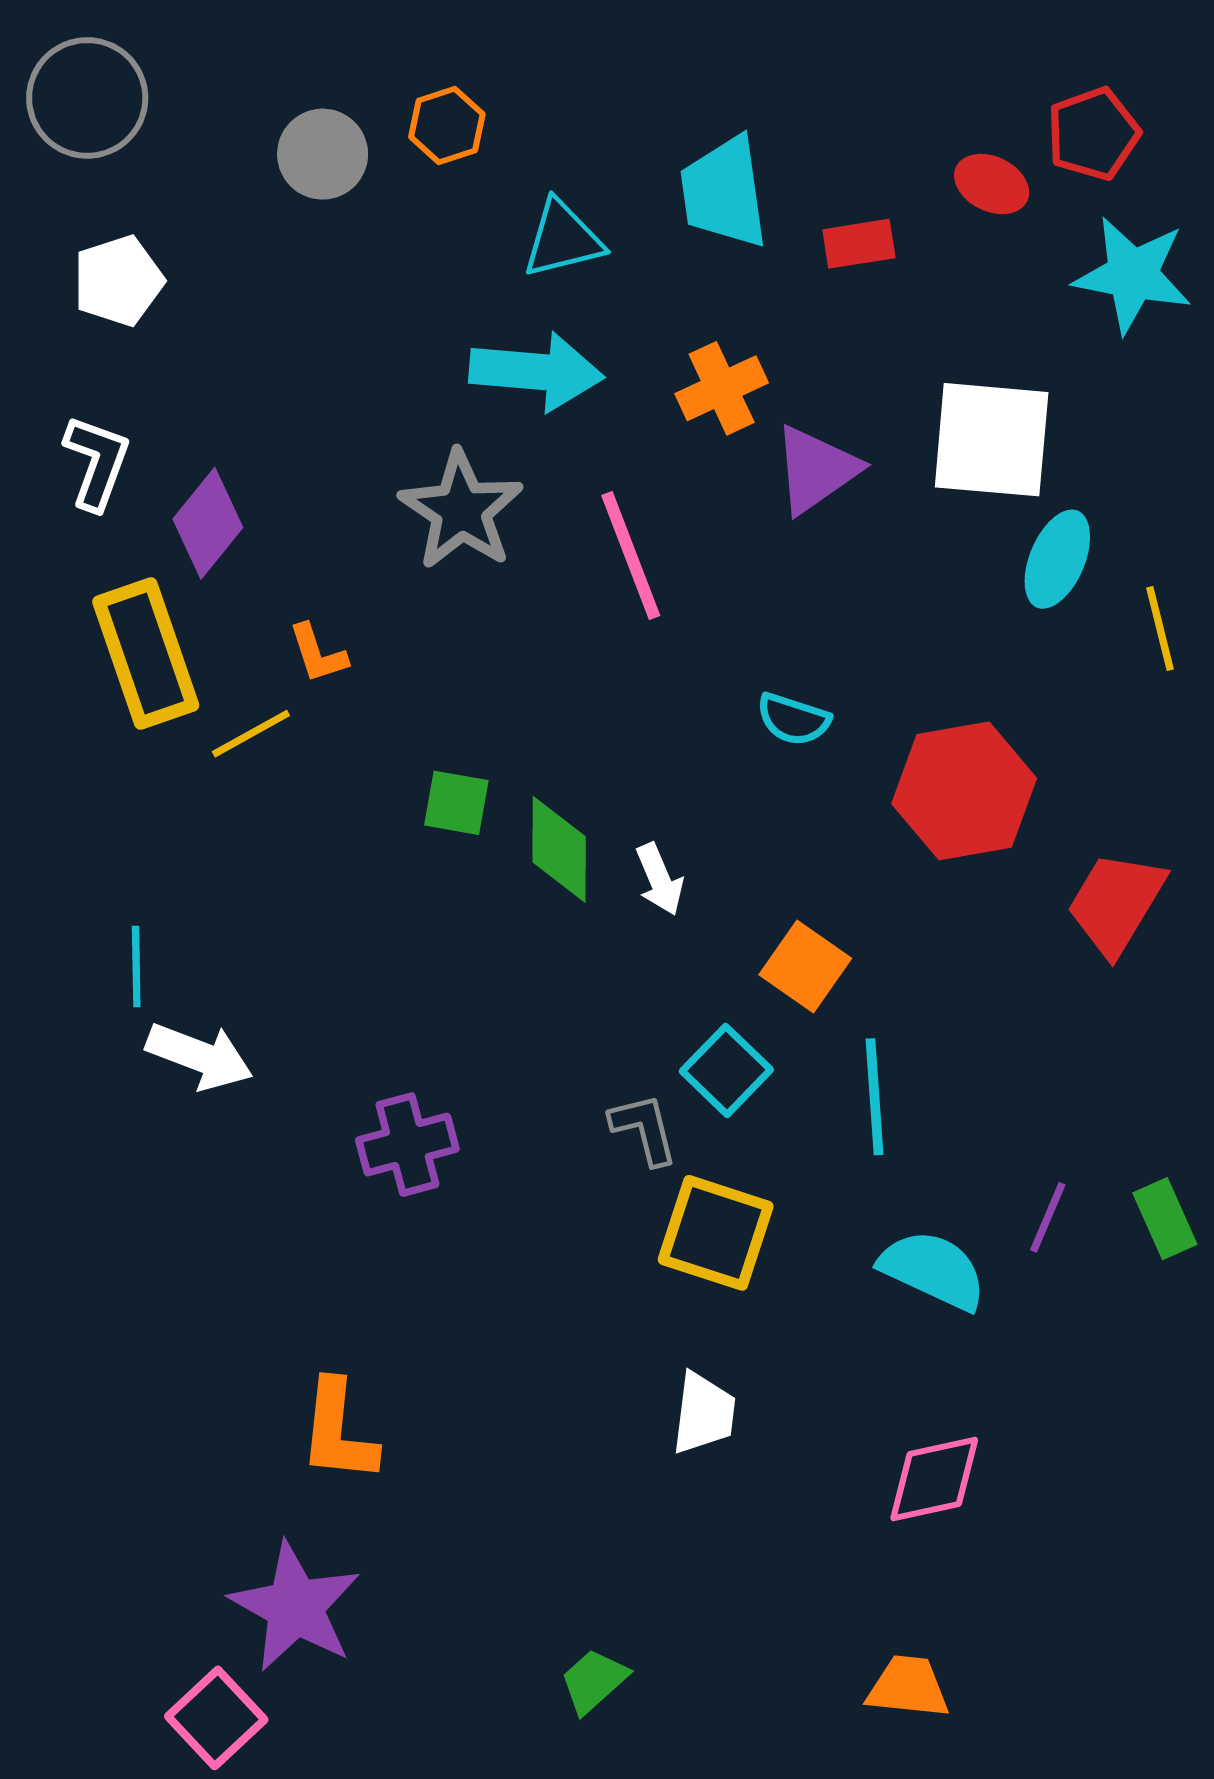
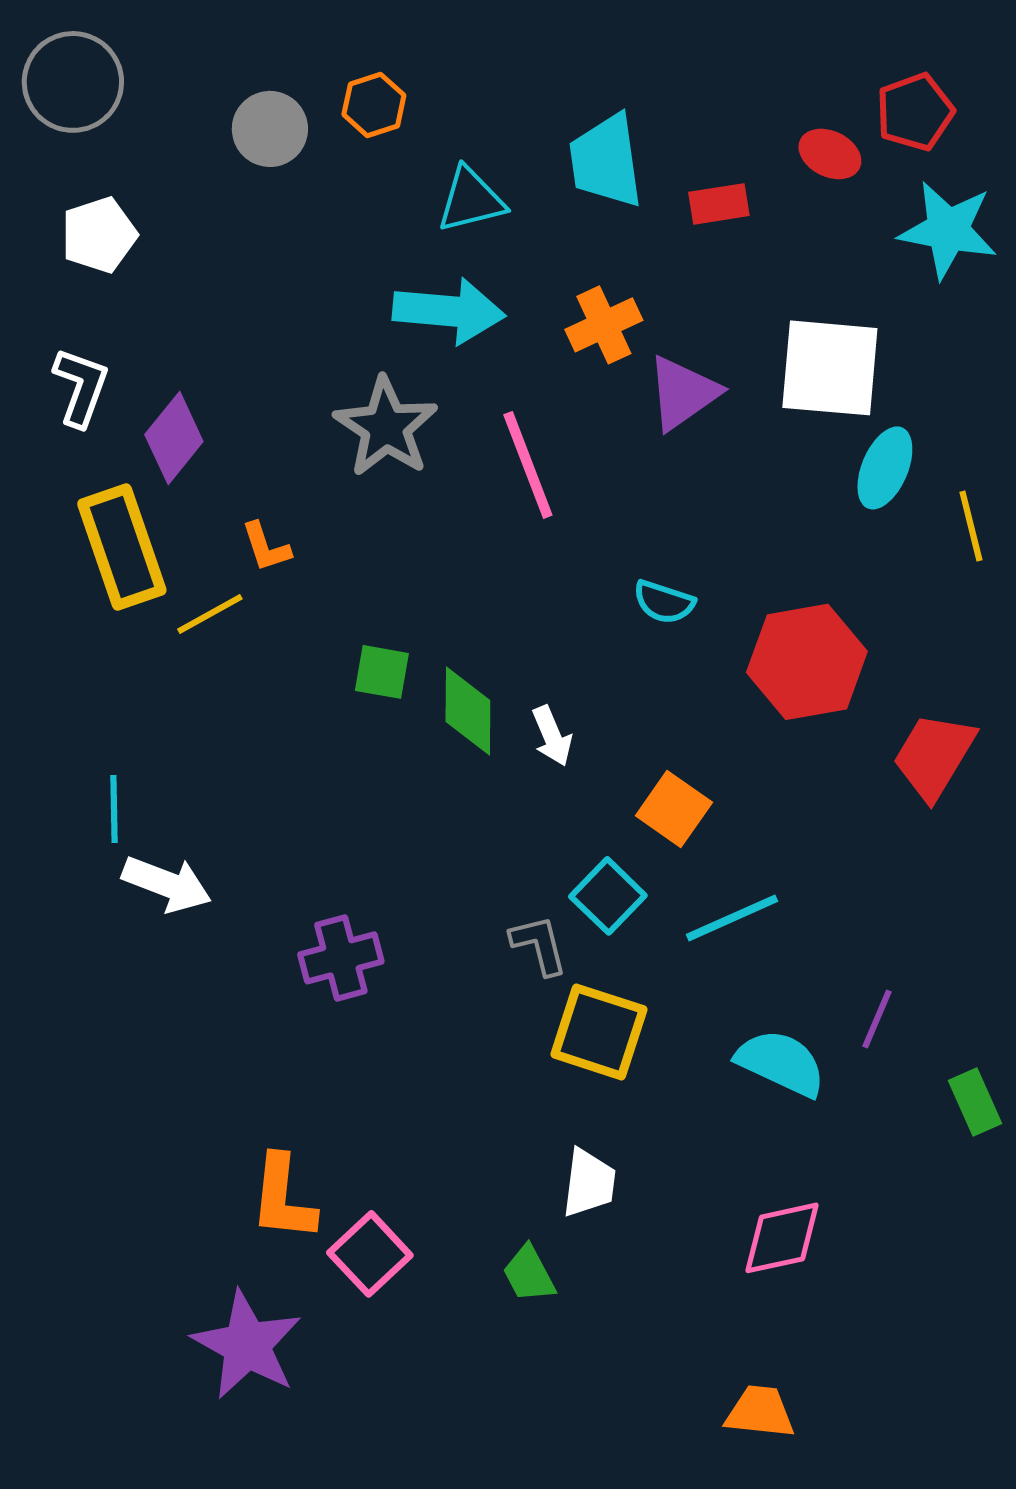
cyan line: (875, 1097) -> (732, 918), turned 70
green rectangle: (1165, 1219) -> (975, 1102), moved
green trapezoid: (594, 1681) -> (529, 1274), moved, turned -76
pink square: (216, 1718) -> (370, 1254), moved

